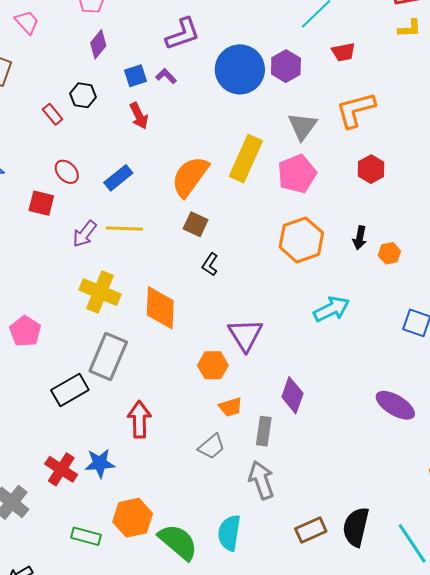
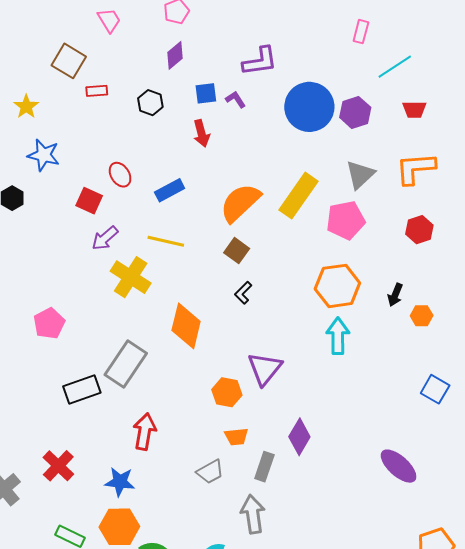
red rectangle: (53, 114) -> (97, 91), moved, turned -65
purple arrow: (85, 234) -> (105, 238), moved
yellow cross: (100, 292) -> (131, 277), moved
cyan arrow: (331, 309) -> (338, 336), moved, turned -75
blue star: (100, 463) -> (120, 482), moved

